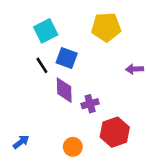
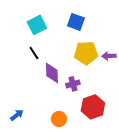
yellow pentagon: (106, 27) -> (86, 53), moved
blue square: (67, 58) -> (76, 22), moved

